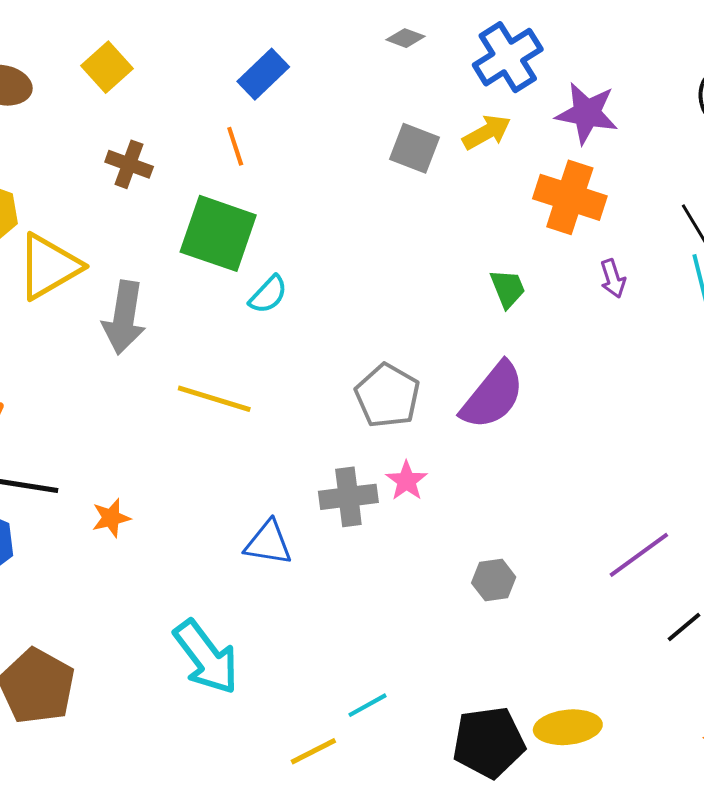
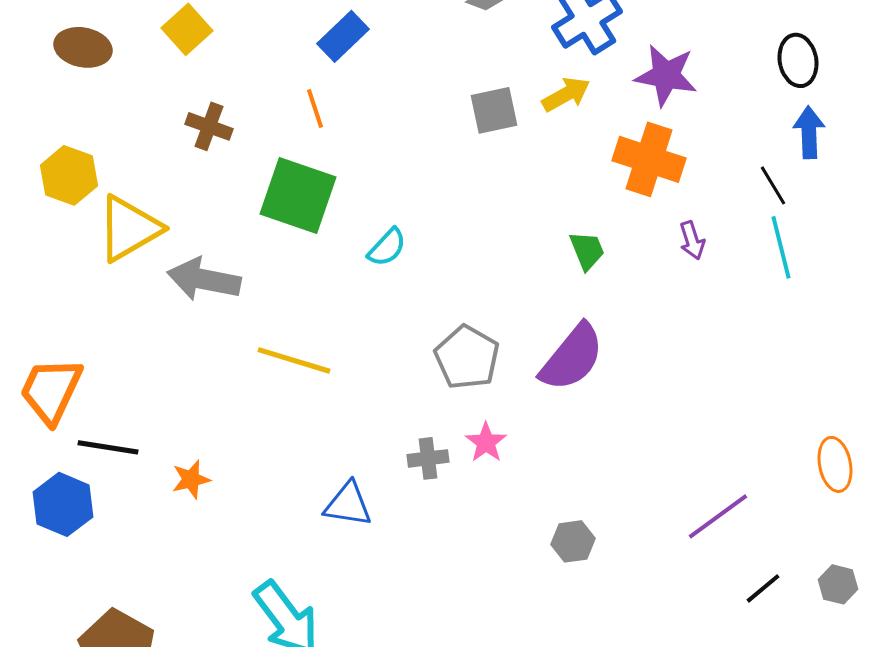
gray square: (415, 148) -> (494, 110), turned -33
cyan semicircle: (268, 295) -> (387, 247), moved
gray arrow: (124, 318) -> (204, 279), turned 92
gray cross: (348, 497) -> (428, 458), size x0.7

